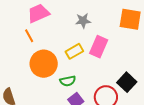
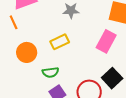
pink rectangle: (99, 47) -> (106, 41), moved
orange circle: (44, 64) -> (27, 52), size x0.7

